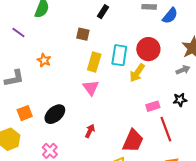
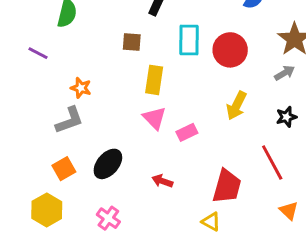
cyan rectangle: (119, 55) -> (189, 40), moved
yellow arrow: (137, 73) -> (236, 106), moved
gray L-shape: (14, 78) -> (69, 120), moved
pink rectangle: (153, 106) -> (187, 132), moved
red arrow: (90, 131) -> (162, 181), turned -88

